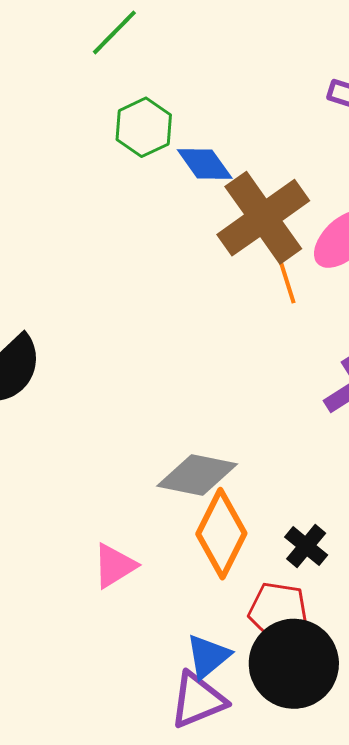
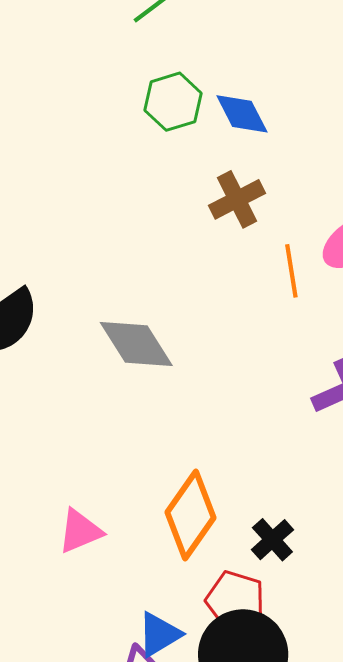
blue diamond: (205, 164) -> (242, 114), moved
brown cross: (263, 218) -> (237, 199), moved, size x0.6
gray diamond: (197, 475) -> (136, 344), moved, turned 38

